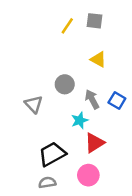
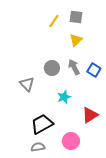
yellow triangle: (98, 59) -> (76, 40), moved, turned 48
gray arrow: (92, 99) -> (74, 67), moved
blue square: (117, 100) -> (94, 70), moved
red triangle: (95, 143) -> (90, 115), moved

